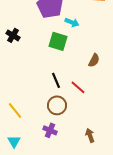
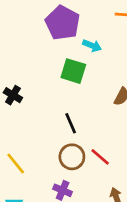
black cross: (13, 35) -> (13, 95), moved
red line: (78, 87) -> (100, 157), moved

